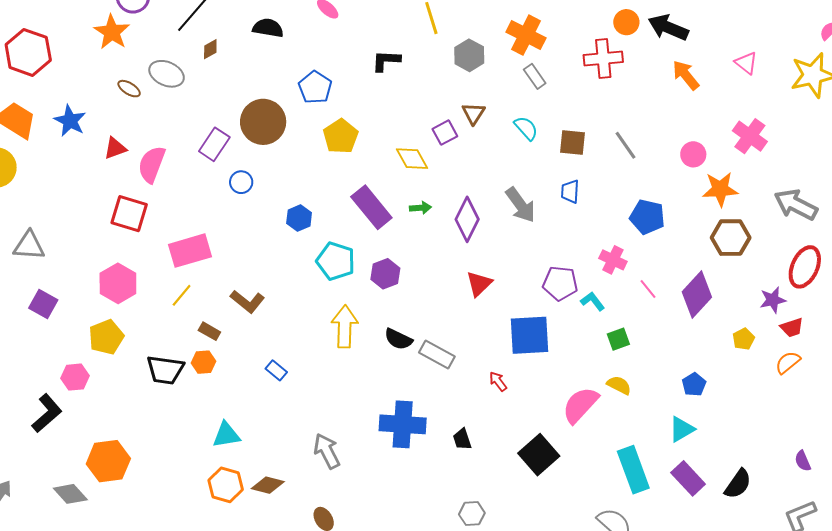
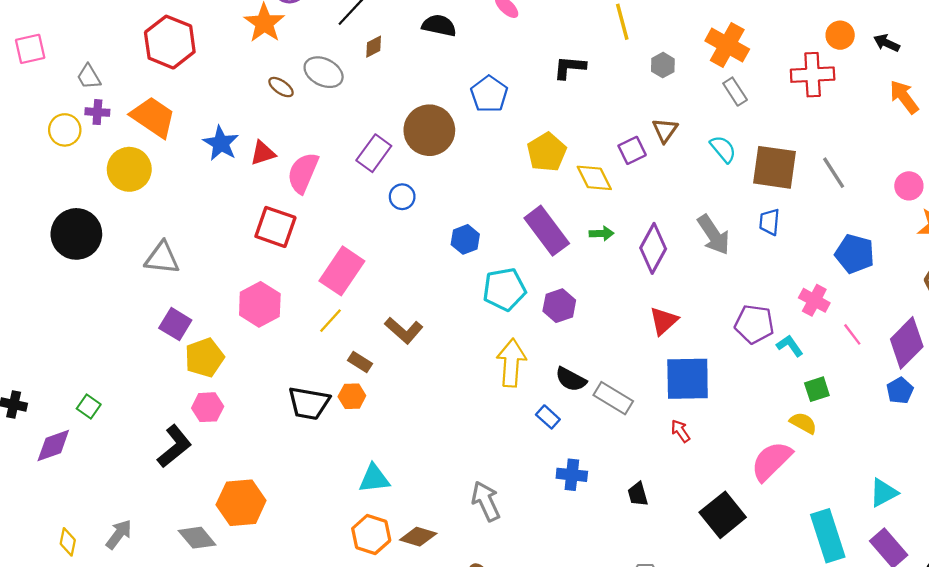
black arrow: (668, 28) -> (887, 43), size x0.6
gray hexagon: (469, 55) -> (663, 65), size x0.7
blue star: (70, 121) -> (221, 143), moved
yellow pentagon: (341, 136) -> (547, 152), moved
brown square: (573, 143) -> (775, 167), size x1.5
pink rectangle: (190, 251) -> (342, 271), turned -42
cyan pentagon: (336, 261) -> (504, 289), turned -30
blue square: (530, 335) -> (688, 379), moved
yellow pentagon: (106, 337) -> (204, 358), moved
blue rectangle: (276, 370) -> (548, 417), moved
blue pentagon: (694, 384) -> (900, 391), moved
yellow semicircle: (619, 385) -> (803, 423), moved
blue cross: (403, 424) -> (572, 475), size x0.6

